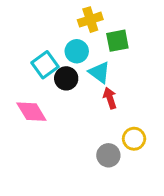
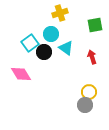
green square: (117, 41) -> (95, 25), moved
red arrow: (110, 98) -> (92, 57), moved
gray circle: (108, 155) -> (85, 105), moved

